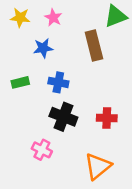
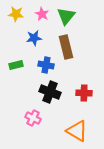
green triangle: (116, 16) -> (66, 16), moved, turned -30
brown rectangle: (94, 46) -> (66, 47), moved
orange triangle: (98, 166) -> (77, 131), turned -50

